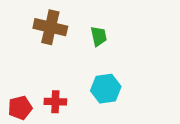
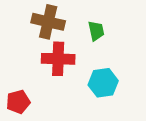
red cross: (55, 102) -> (58, 59), moved, size x1.5

